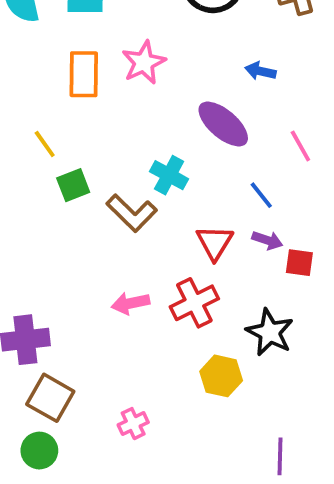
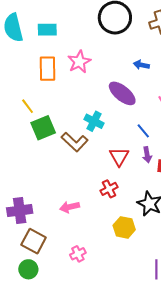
green square: (73, 185) -> (43, 128), size x1.4
purple arrow: (267, 240) -> (147, 155), turned 63
pink arrow: (130, 303) -> (70, 207), moved
red cross: (194, 303) -> (109, 189), size x0.7

